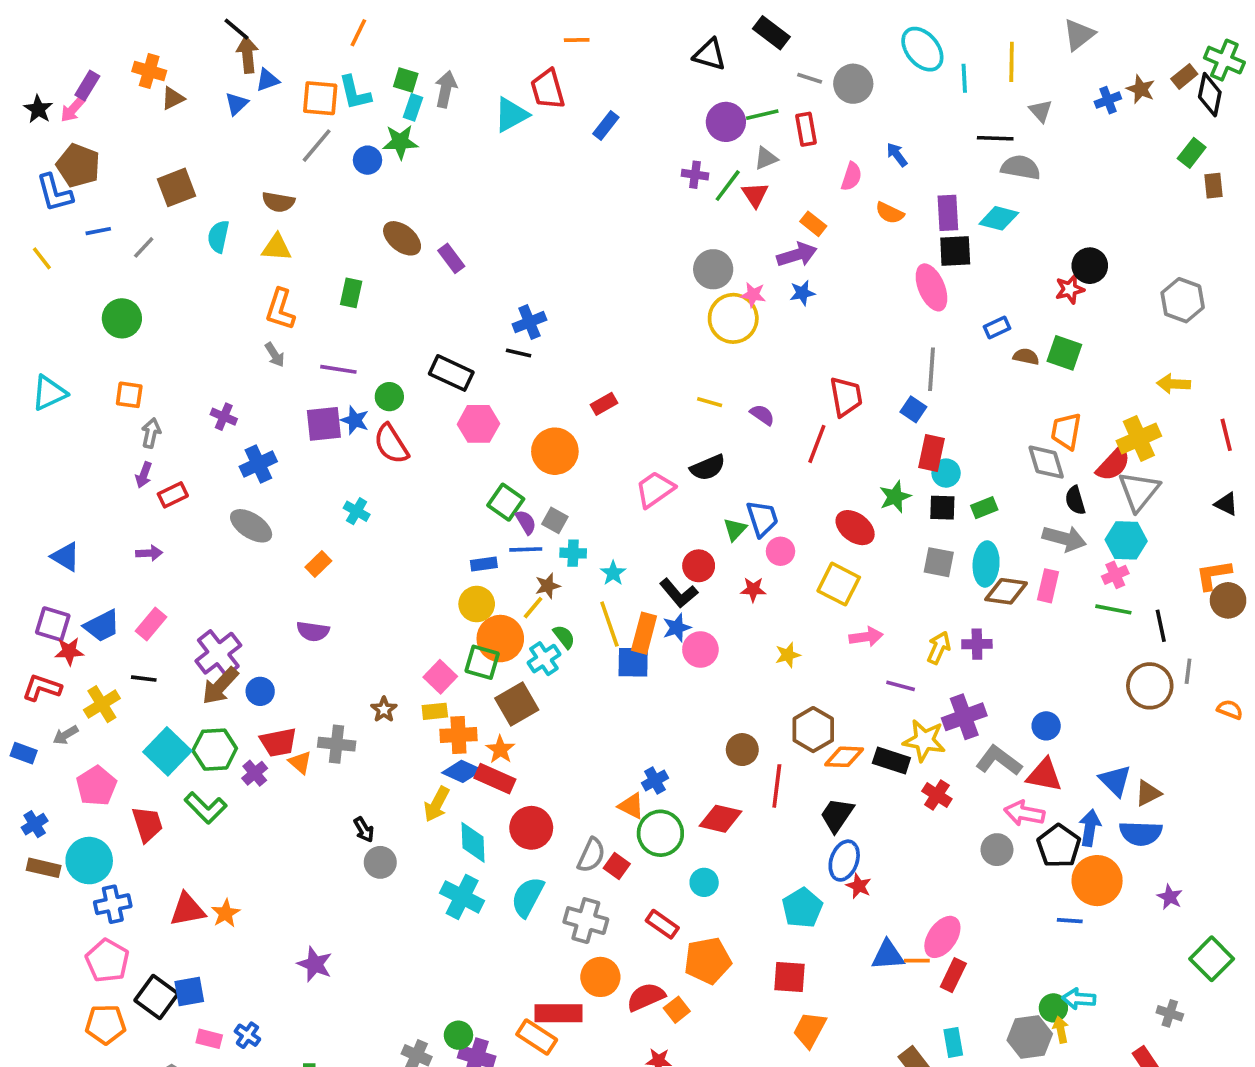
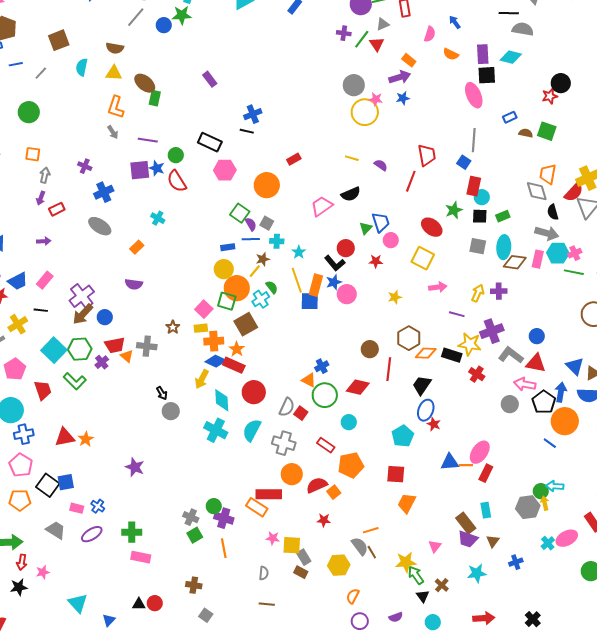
brown ellipse: (402, 238) -> (145, 83), moved
cyan hexagon: (1126, 540) -> (558, 253), moved
blue line: (1070, 921) -> (550, 443), turned 32

